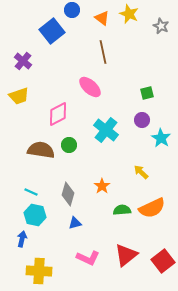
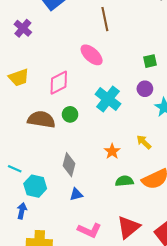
yellow trapezoid: (19, 96) -> (19, 77), moved
orange star: (102, 186) -> (112, 151), moved
cyan line: (31, 192) -> (15, 169), moved

